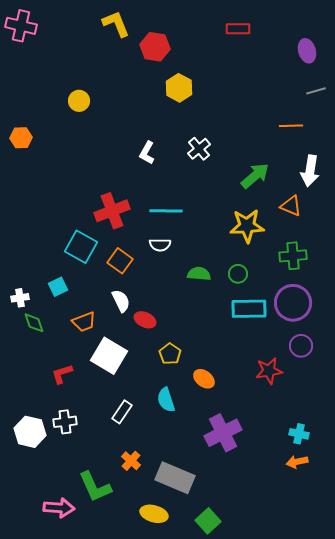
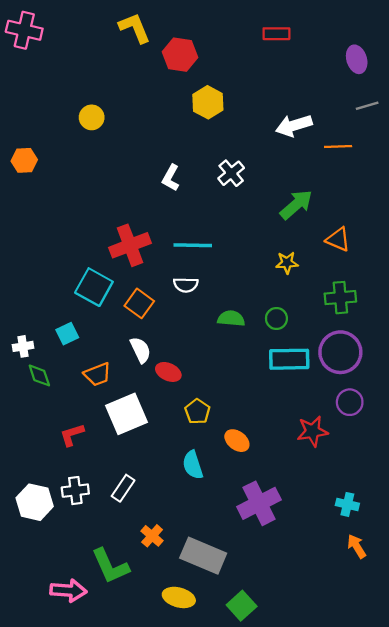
white arrow: (310, 171) -> (294, 126), moved, turned 64
yellow star: (247, 226) -> (287, 263), size x0.6
white square: (109, 356) -> (126, 414), turned 36
white rectangle: (122, 412) -> (123, 488), moved
orange arrow: (297, 462) -> (357, 546), moved, turned 70

